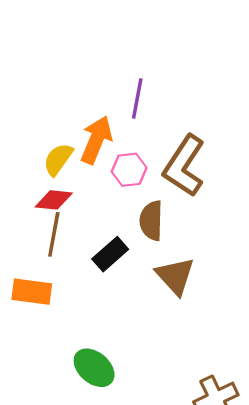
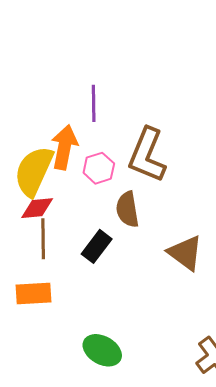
yellow semicircle: (58, 159) -> (34, 171), size x1.6
brown triangle: (175, 276) -> (185, 253), moved

